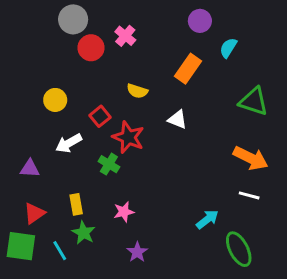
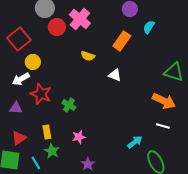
pink cross: (125, 36) -> (80, 19), size x1.5
green triangle: (254, 101) -> (174, 72), moved
red square: (100, 116) -> (19, 39), moved, size x1.6
red star: (128, 137) -> (41, 94), moved
white arrow: (69, 143) -> (21, 79), moved

